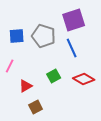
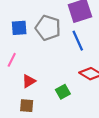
green square: (54, 76) -> (63, 92), moved
brown square: (36, 107) -> (27, 106), moved, turned 32

